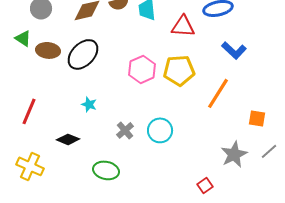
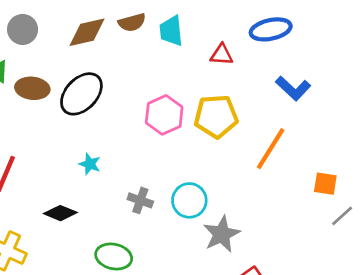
red triangle: (183, 26) -> (222, 55), size x0.7
gray cross: (125, 130) -> (140, 200), turned -30
gray line: (269, 151) -> (342, 216), moved
gray star: (234, 154) -> (222, 234), moved

